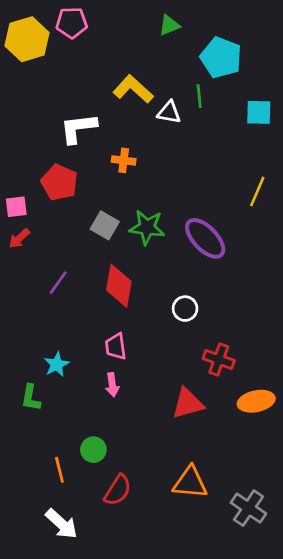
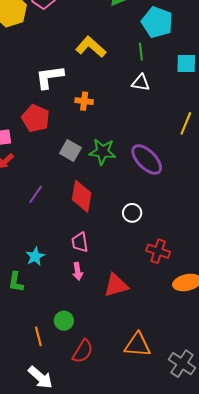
white triangle: (169, 112) -> (141, 83), moved
red triangle: (188, 403) -> (116, 285), moved

